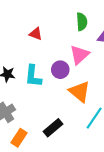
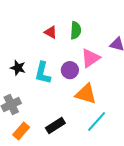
green semicircle: (82, 22) -> (76, 30), moved
orange triangle: (80, 92) -> (86, 94), turned -30

